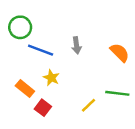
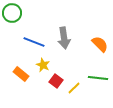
green circle: (20, 27) -> (12, 13), moved
gray arrow: (76, 45) -> (64, 38), size x1.5
red square: (43, 108) -> (56, 81), moved

